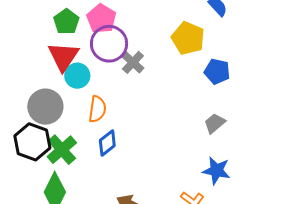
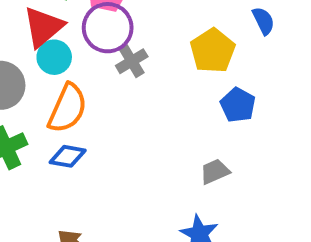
orange semicircle: (97, 109) -> (68, 108), size x1.4
blue diamond: (107, 143) -> (68, 156), turned 32

